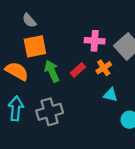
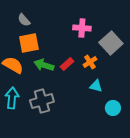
pink cross: (95, 41) -> (82, 28), moved
green arrow: (52, 71) -> (44, 65), turned -48

